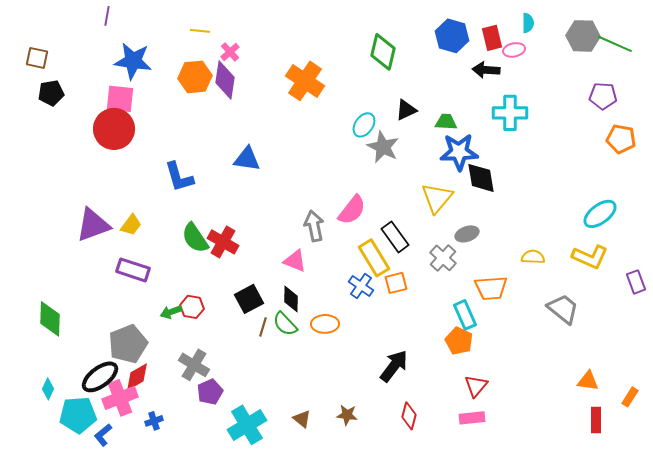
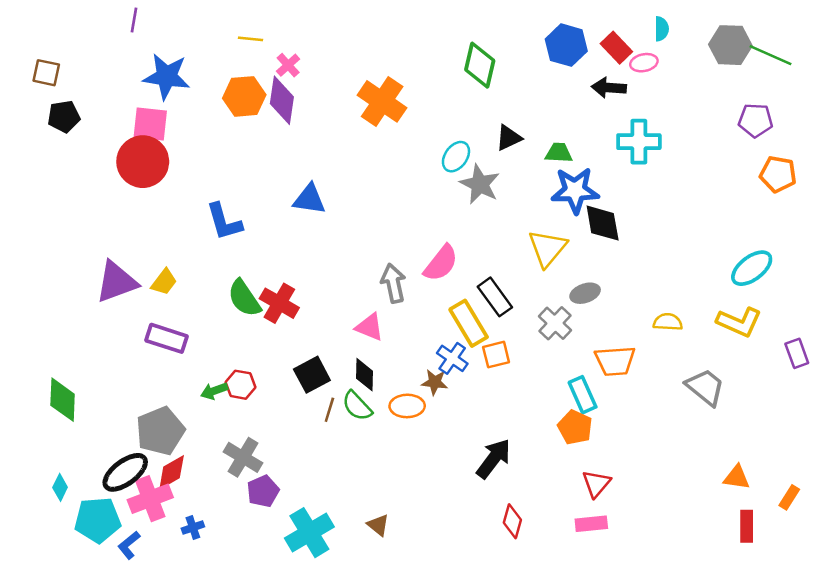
red rectangle: (492, 38) -> (616, 48), turned -30
brown star: (347, 415) -> (435, 382), moved

